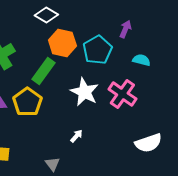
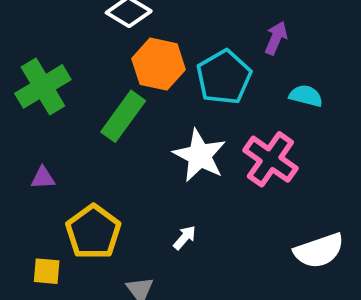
yellow pentagon: (27, 102) -> (93, 232), moved

